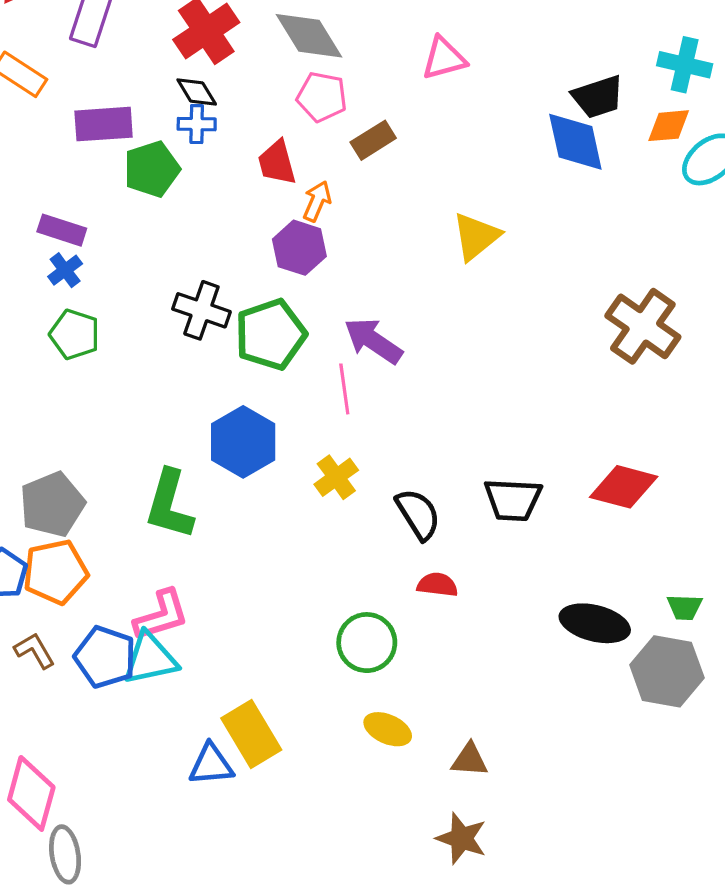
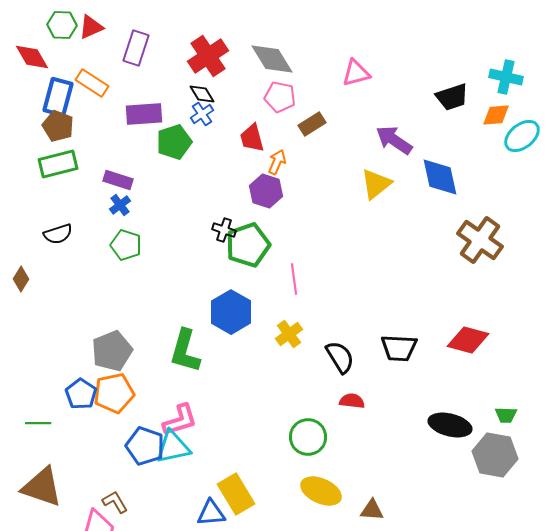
blue cross: (197, 124) -> (202, 114), turned -35
blue diamond: (575, 142) -> (440, 177), moved
black cross: (201, 310) -> (224, 230), moved, size x0.7
purple arrow: (373, 341) -> (394, 140), moved
brown L-shape: (35, 651) -> (115, 502), moved
yellow ellipse: (388, 729) -> (321, 491), size x1.4

